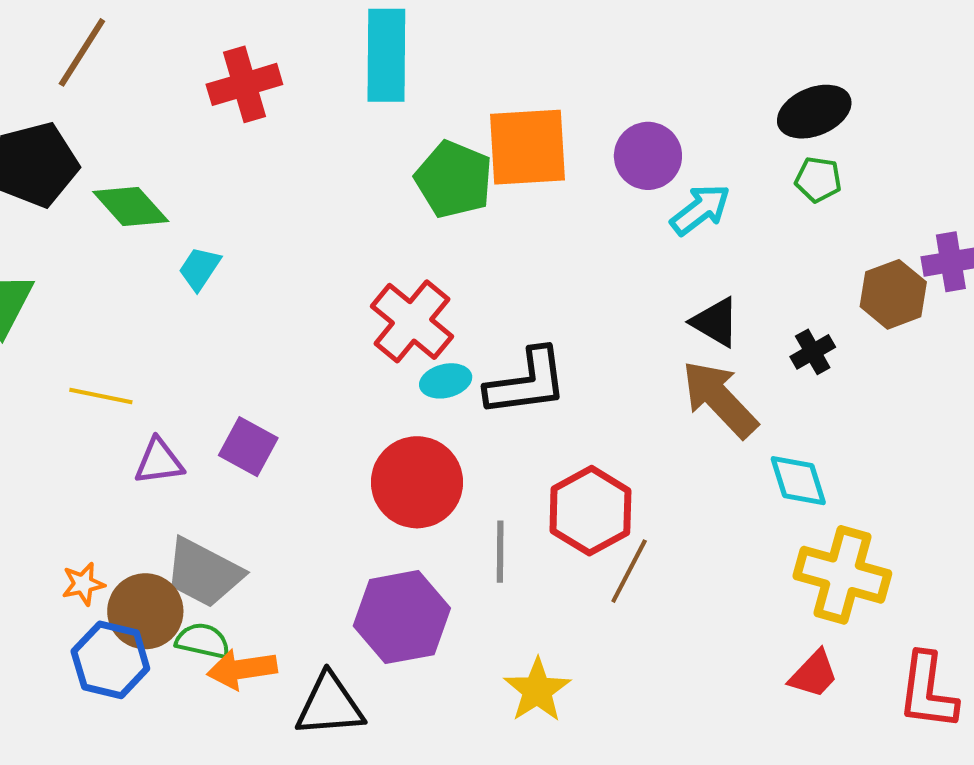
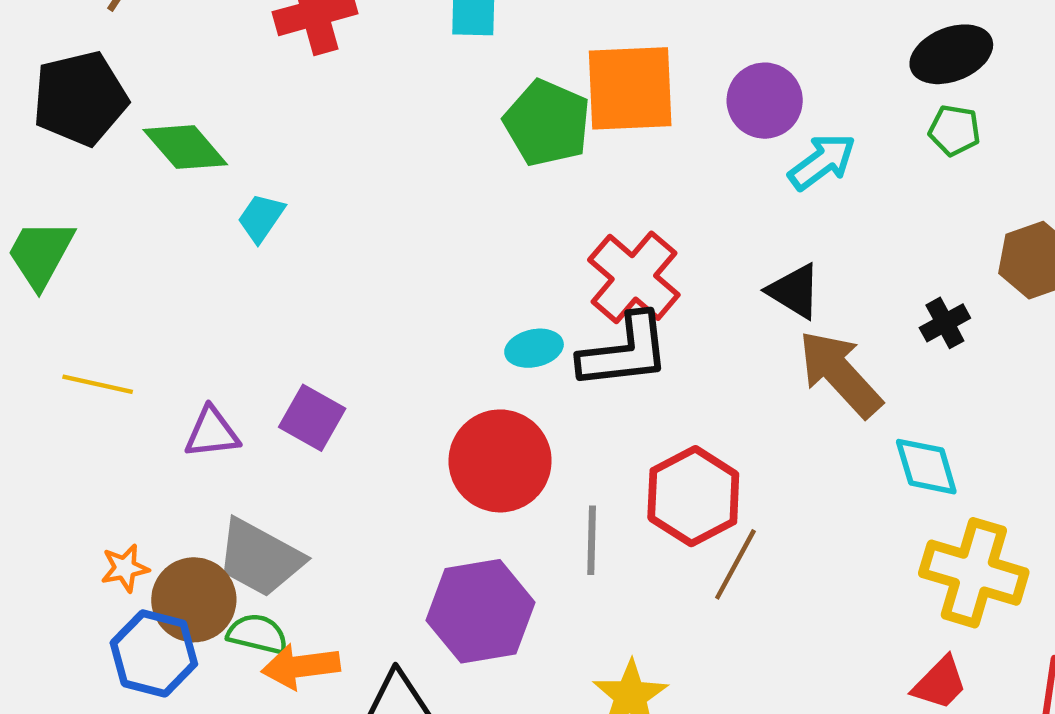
red cross: (412, 321) -> (634, 277), moved
black triangle: (715, 322) -> (794, 291), moved
yellow line: (101, 396) -> (98, 384), moved

